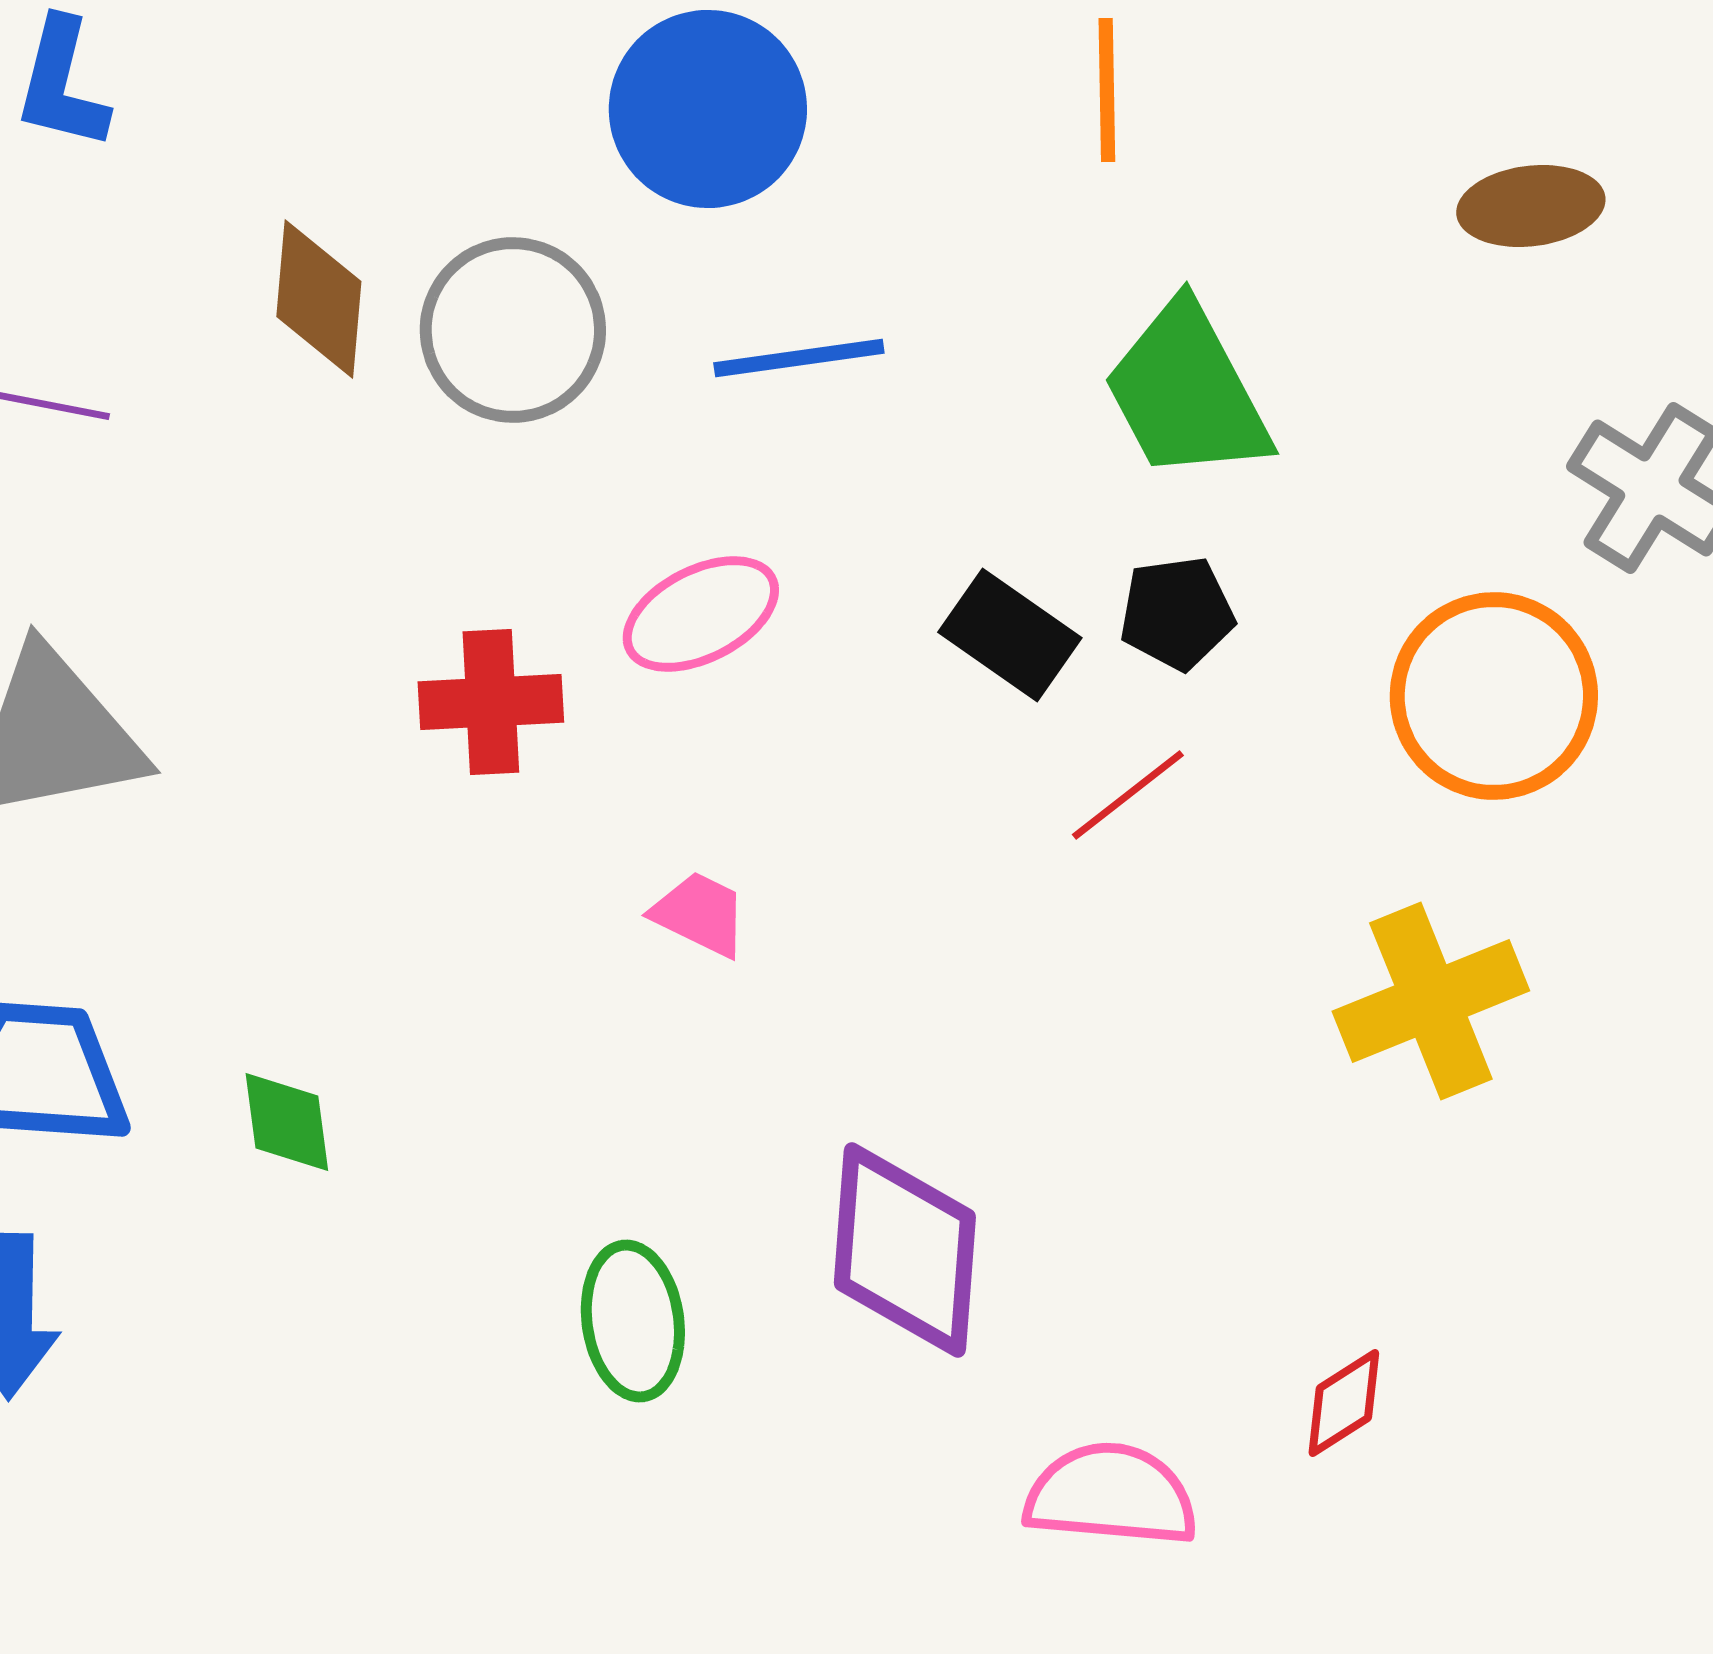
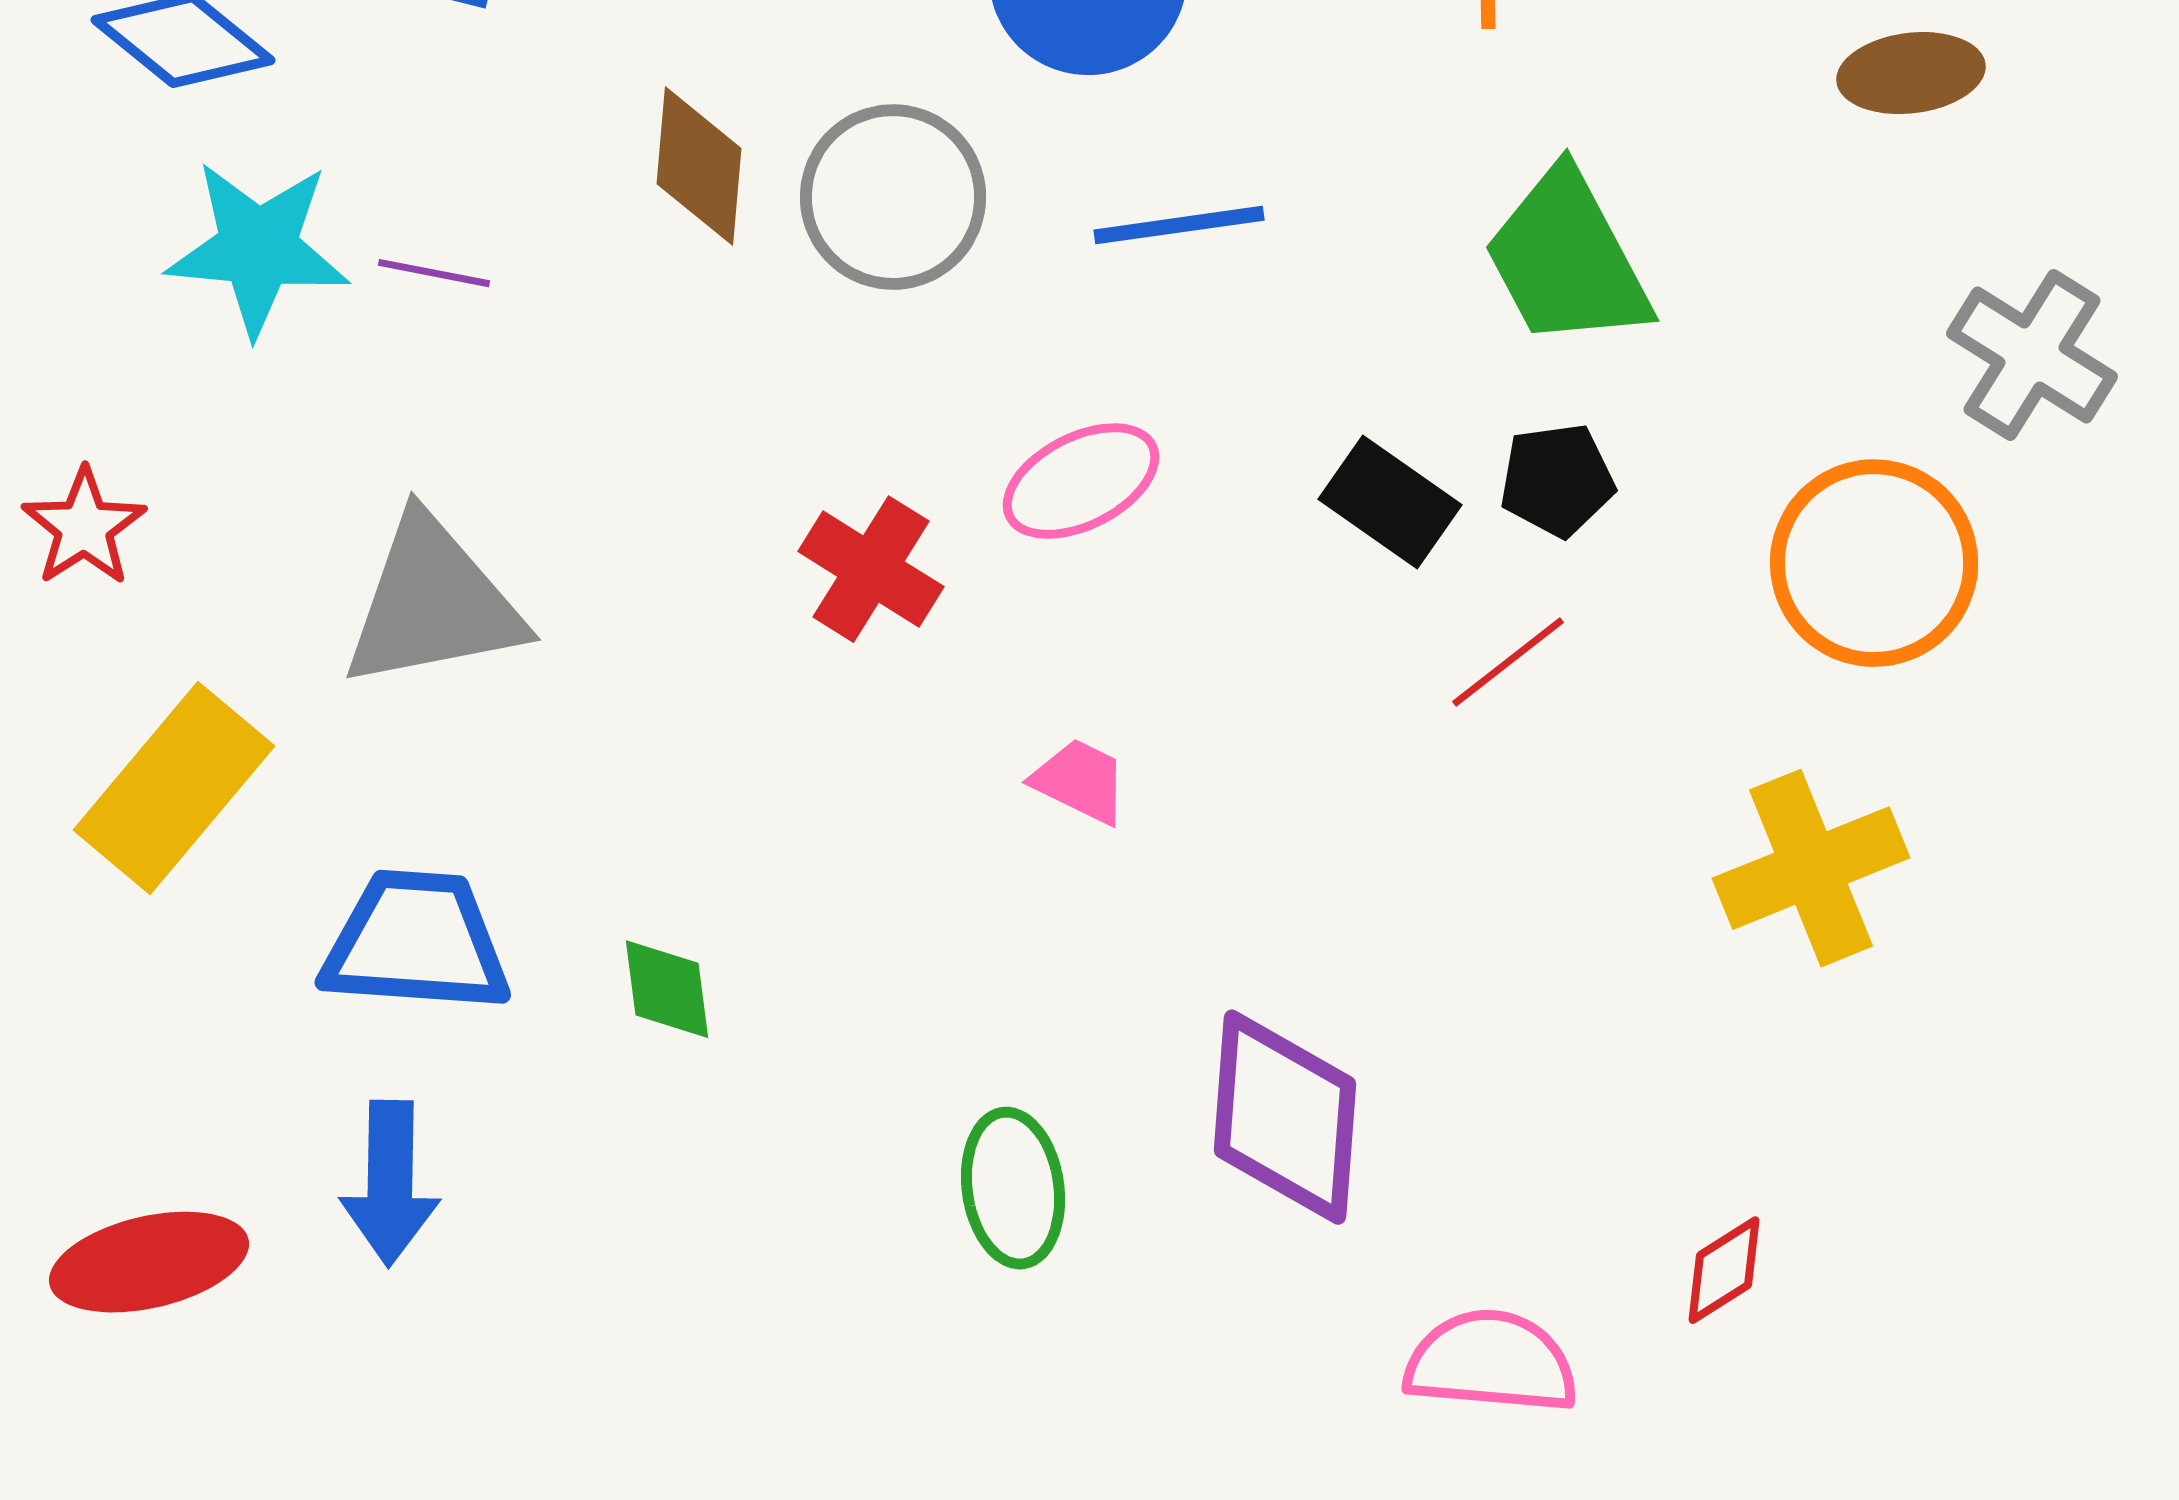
red cross: (491, 702) -> (871, 569), turned 35

